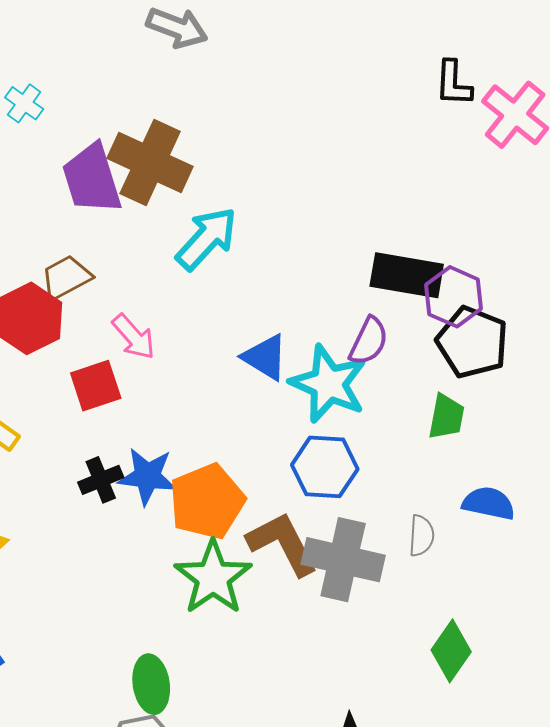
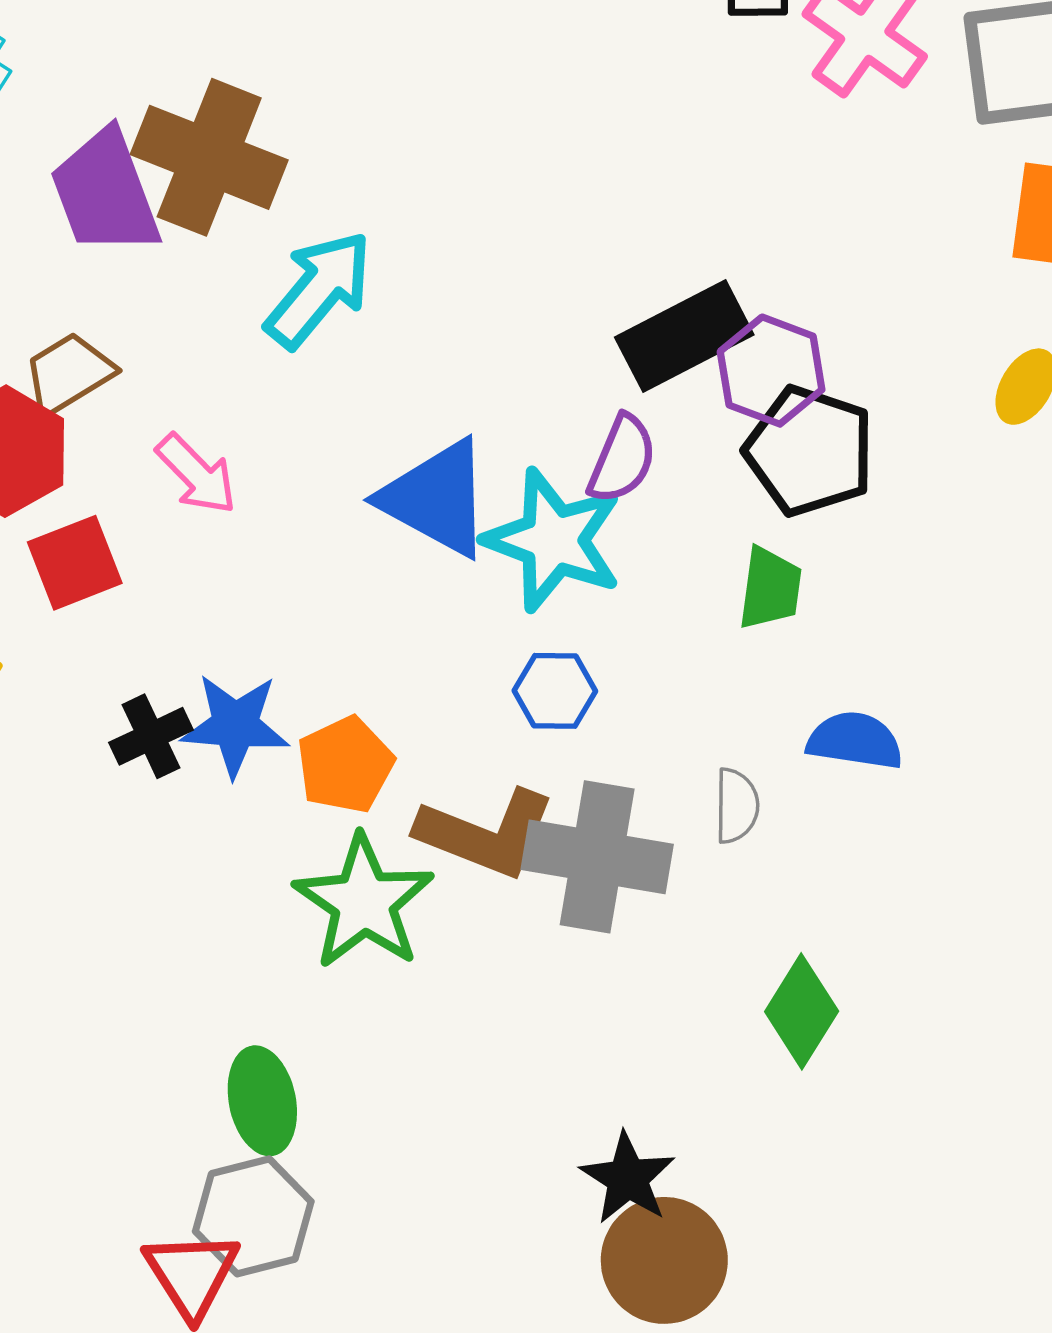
black rectangle: (407, 275) -> (684, 336), turned -34
blue triangle: (265, 357) -> (436, 498), size x1.4
red square: (96, 386) -> (75, 563), moved
blue hexagon: (325, 467) -> (555, 691), size x0.7
orange pentagon: (207, 501) -> (345, 765), size x0.7
brown L-shape: (283, 544) -> (486, 834), turned 142

